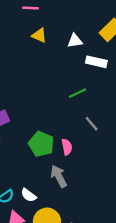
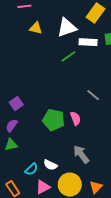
white triangle: (75, 41) -> (67, 28), size x1.5
green line: (77, 93) -> (68, 57), moved
gray arrow: (59, 176) -> (81, 154), moved

